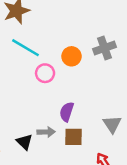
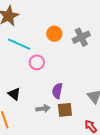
orange circle: (72, 56) -> (54, 34), moved
black triangle: (24, 142) -> (14, 94), moved

